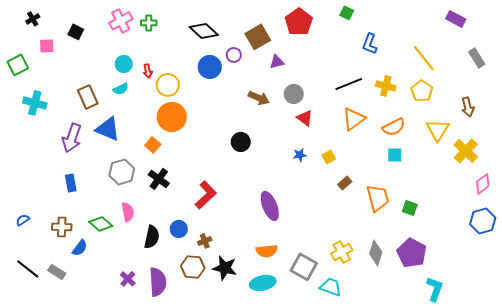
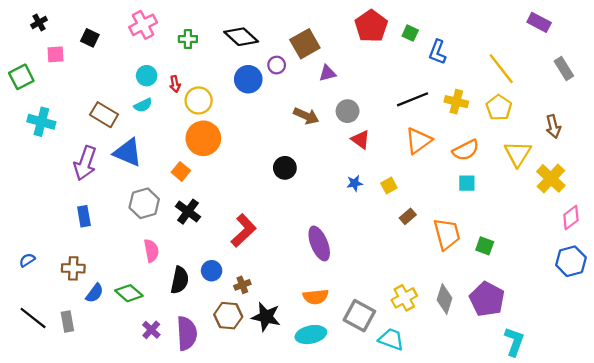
green square: (347, 13) -> (410, 33), moved
red pentagon: (299, 22) -> (371, 26), moved
green cross: (149, 23) -> (188, 39), moved
brown rectangle: (88, 97) -> (104, 115), turned -35
green diamond: (101, 224) -> (129, 293), moved
gray rectangle: (57, 272) -> (67, 322), turned 48

